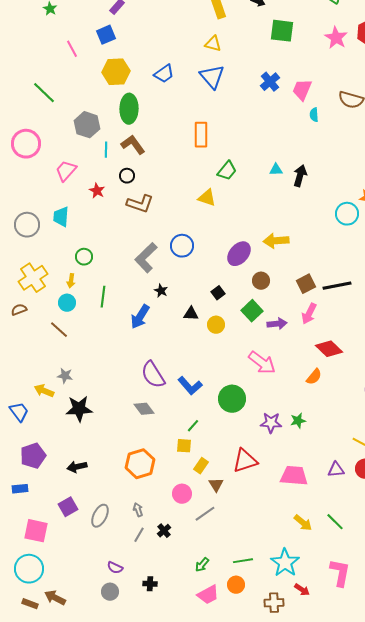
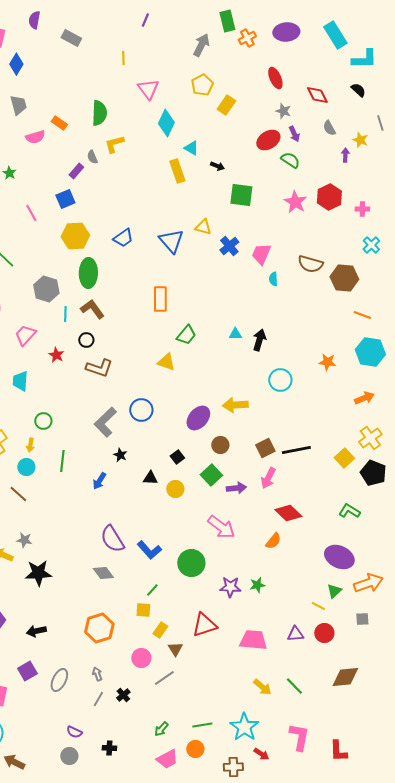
yellow triangle: (213, 44) -> (203, 227), moved
cyan circle: (347, 214) -> (280, 380), moved
blue arrow: (140, 317) -> (99, 481), size x0.7

